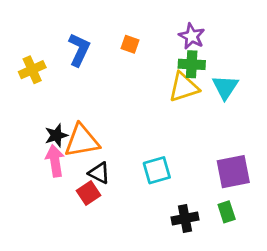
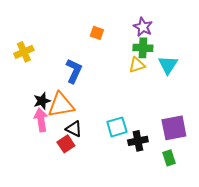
blue L-shape: (79, 50) -> (74, 71), moved
yellow triangle: (184, 87) -> (137, 65), size x0.7
black cross: (185, 219) -> (138, 141), moved

